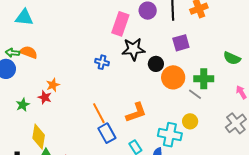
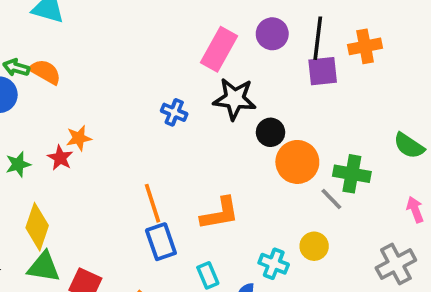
purple square: (181, 43) -> (323, 71), moved
cyan cross: (170, 135) -> (274, 264), size x0.7

